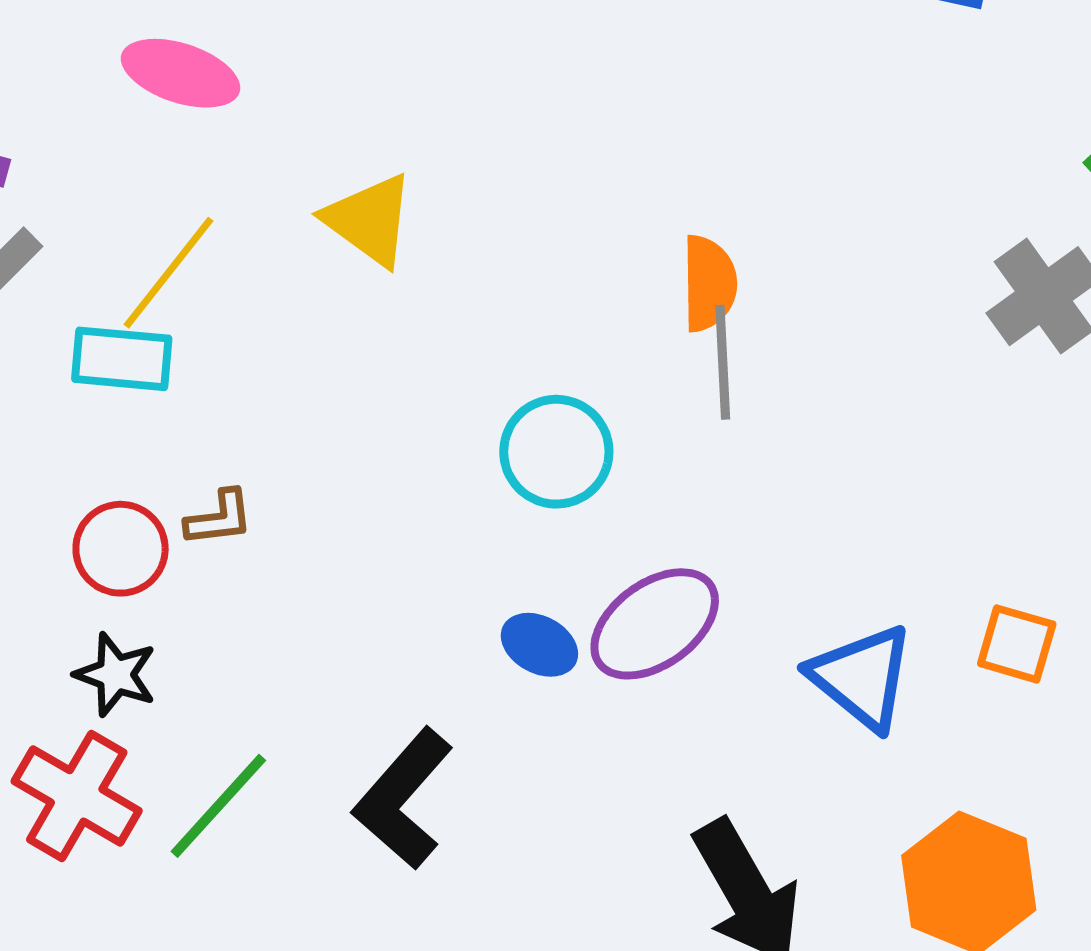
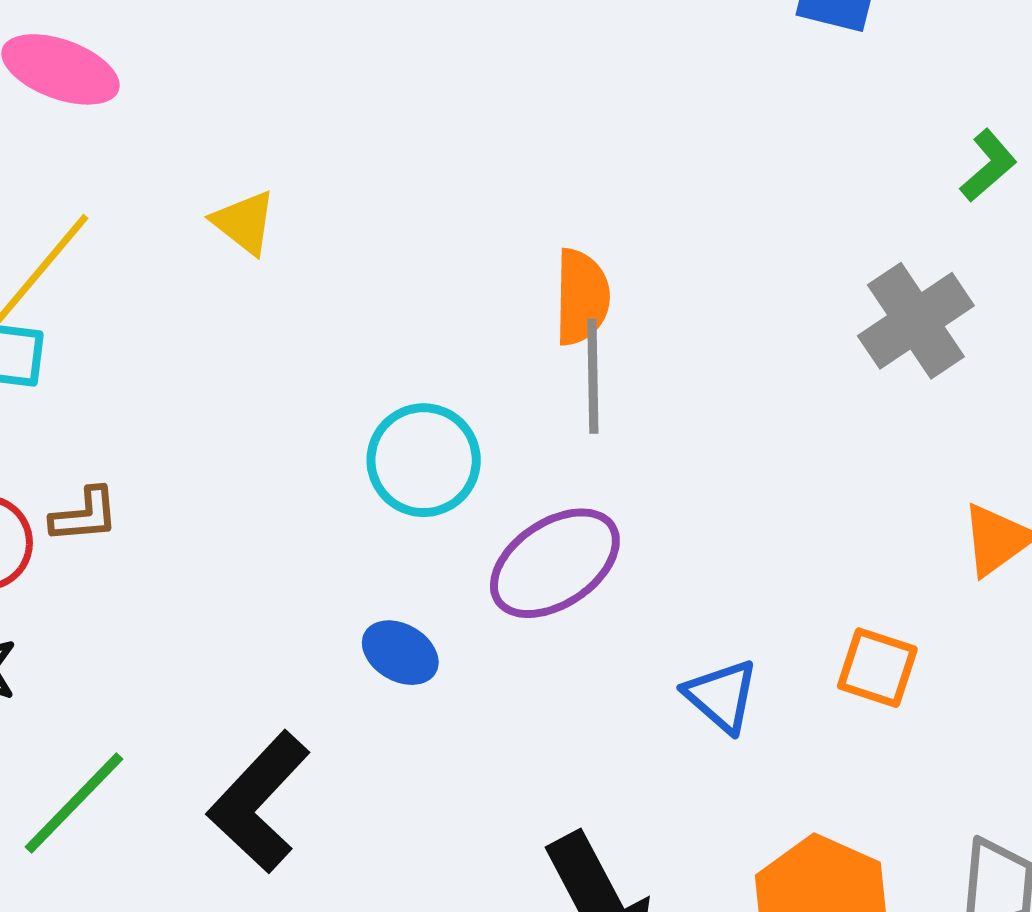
yellow triangle: (369, 220) -> (244, 222), size x0.7
purple ellipse: (655, 624) -> (555, 563), moved
blue triangle: (862, 677) -> (721, 696), size x0.7

